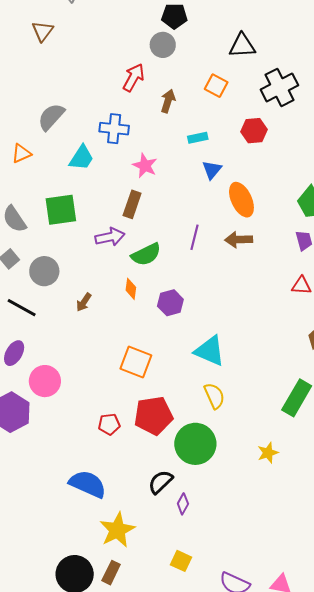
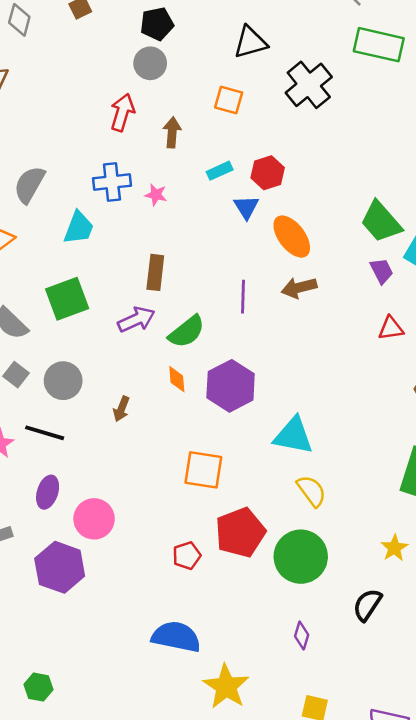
red hexagon: (254, 131) -> (268, 173), moved
pink star: (145, 166) -> (156, 195), moved, size x0.7
purple hexagon: (170, 303) -> (231, 386), size x1.5
black semicircle: (160, 482) -> (367, 605), moved

